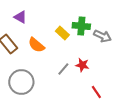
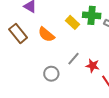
red star: (82, 65) -> (93, 66), moved
gray circle: (21, 82) -> (51, 74), moved, size x0.6

